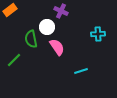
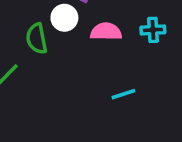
pink semicircle: (57, 47) -> (106, 32), moved, turned -54

